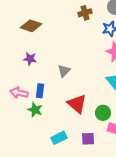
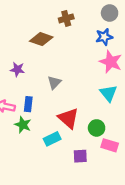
brown cross: (85, 13) -> (66, 18), moved
brown diamond: (31, 26) -> (41, 39), moved
cyan rectangle: (59, 138) -> (52, 139), moved

